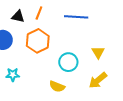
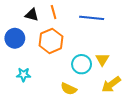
orange line: (39, 13) -> (54, 12), turned -40
yellow triangle: (98, 52) -> (102, 59), moved

